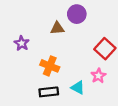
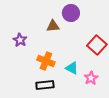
pink star: (98, 76) -> (91, 78), moved
cyan triangle: (78, 88) -> (72, 68), moved

